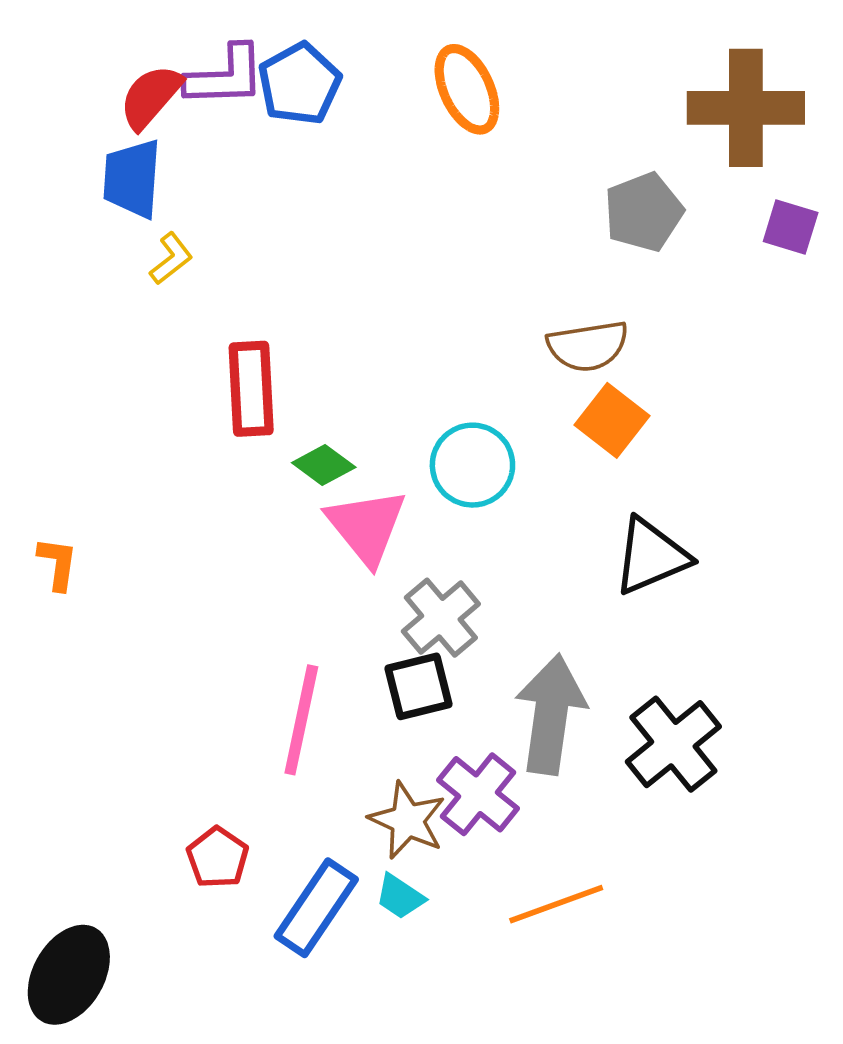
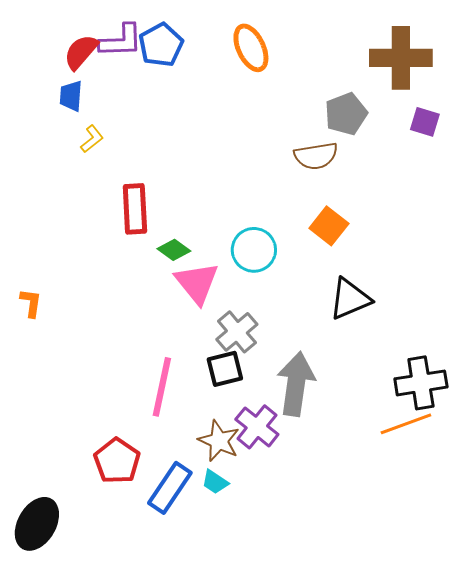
blue trapezoid: (132, 179) -> (71, 96), size x0.7
brown semicircle: (588, 346) -> (316, 156), moved
black cross: (673, 744) -> (421, 383), moved, turned 30
red pentagon: (218, 858) -> (117, 461), size x1.4
orange line: (556, 904) -> (406, 424), moved

